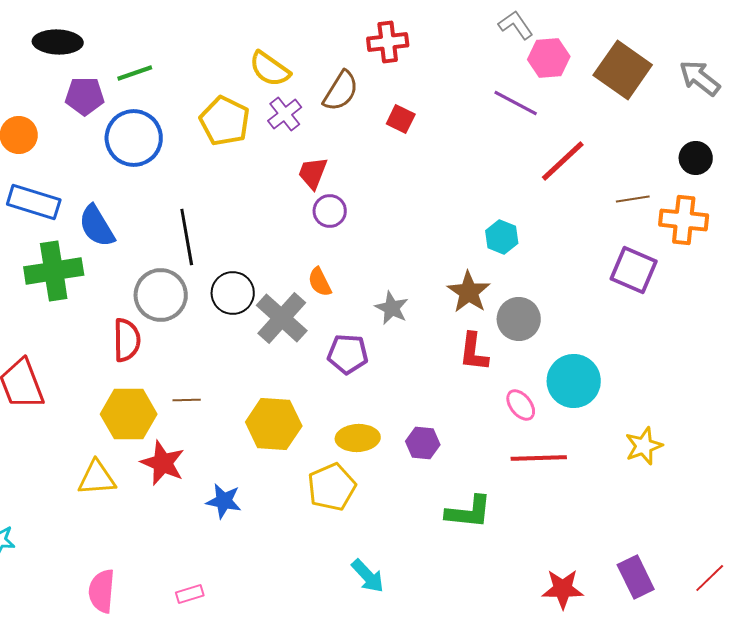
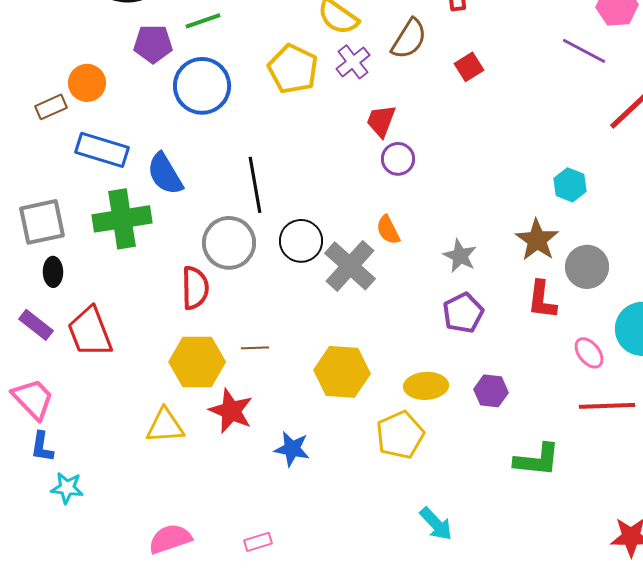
red square: (401, 119) -> (469, 67), turned 32
purple pentagon: (348, 354) -> (463, 313), moved, turned -30
pink semicircle: (102, 591) -> (170, 539), turned 66

